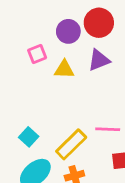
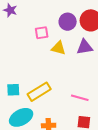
cyan square: (29, 137) -> (13, 90), moved, turned 32
yellow rectangle: (71, 144) -> (39, 92), moved

